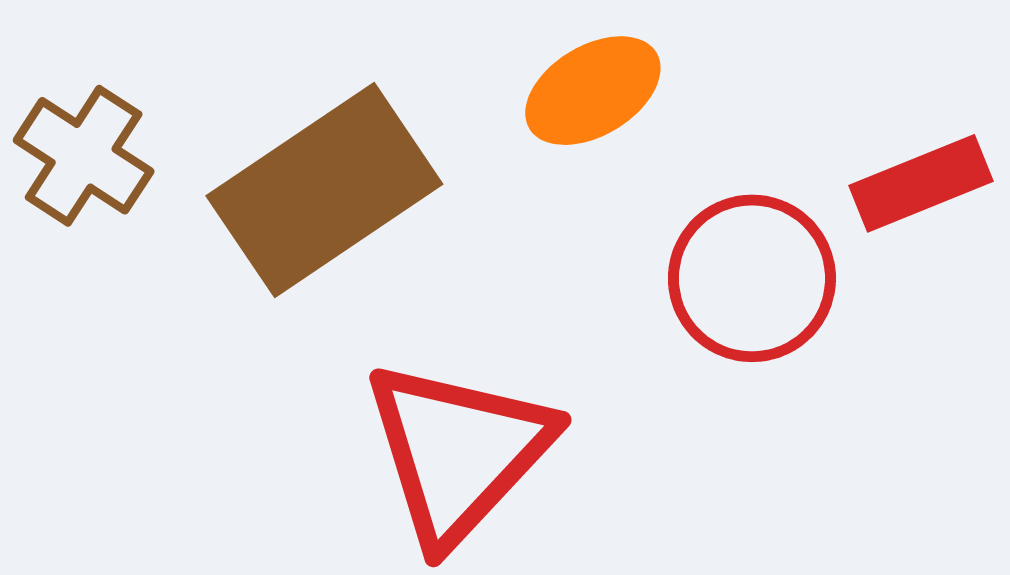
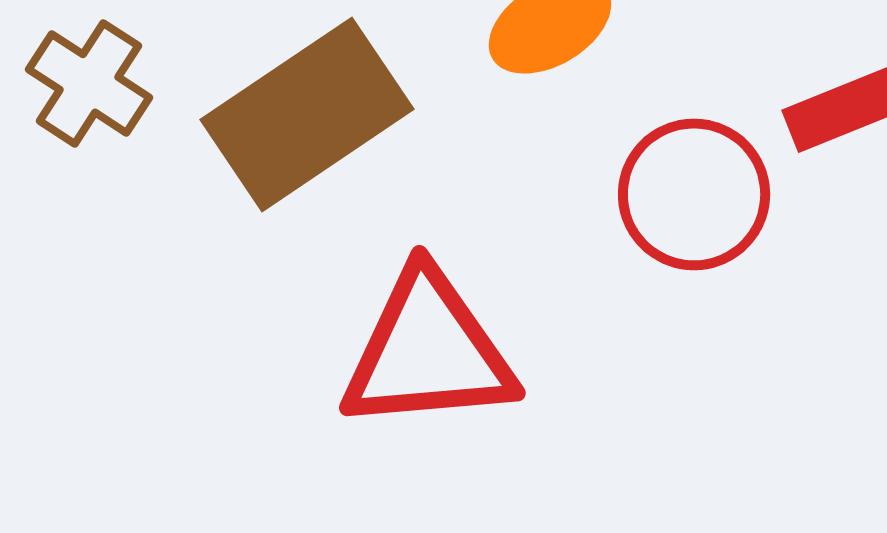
red triangle: (458, 452) -> (428, 351), turned 42

